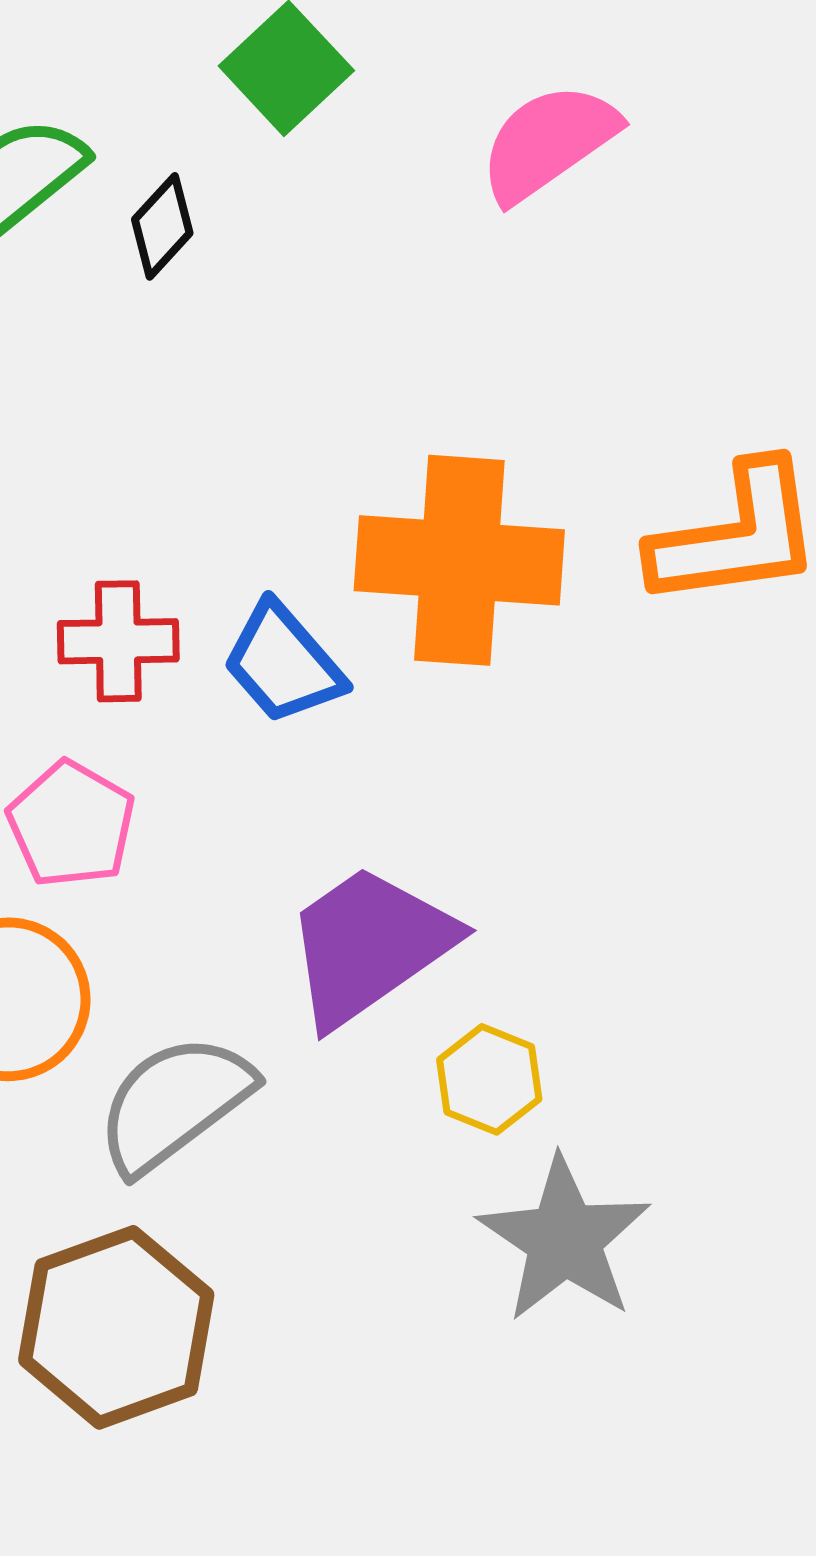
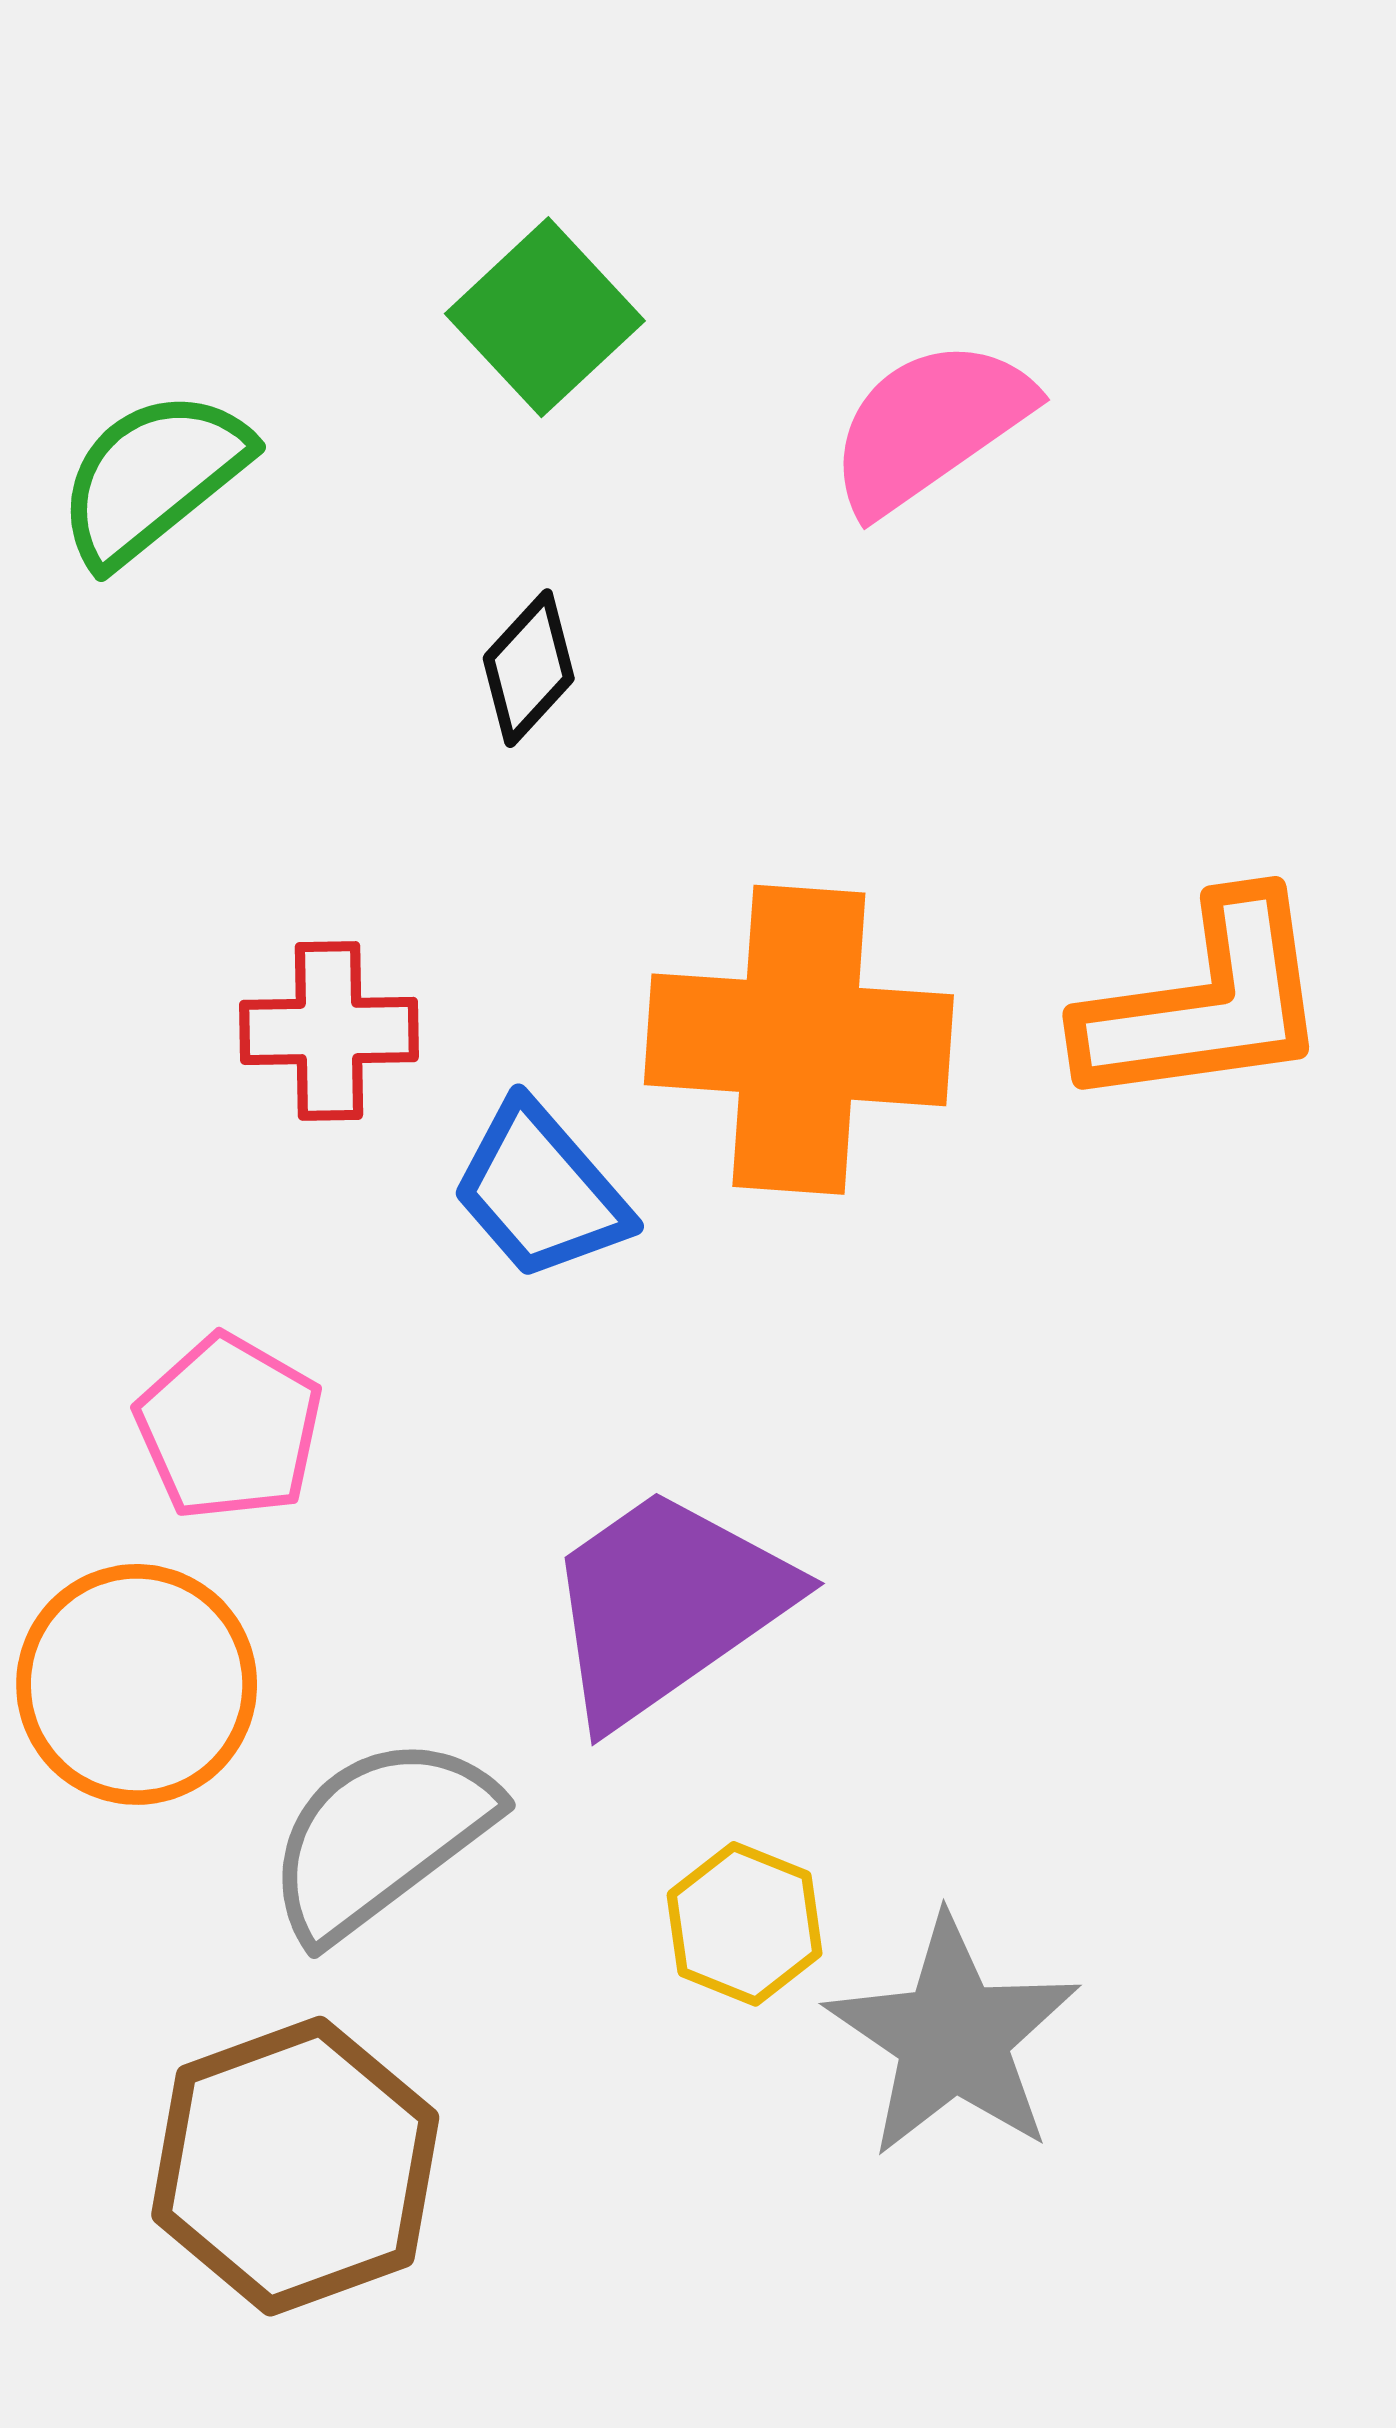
black diamond: (162, 226) -> (529, 668), moved
red cross: (118, 641) -> (329, 1031), moved
yellow hexagon: (489, 1079) -> (745, 1924), moved

